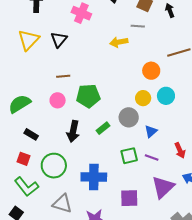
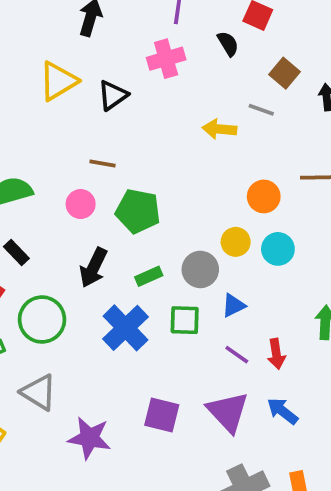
pink cross: (81, 13) -> (166, 59), turned 36
green square: (129, 156) -> (185, 320), moved
purple line: (152, 158) -> (237, 355), moved
blue cross: (94, 177) -> (125, 328), moved, turned 30
purple triangle: (163, 187) -> (228, 412), turned -45

